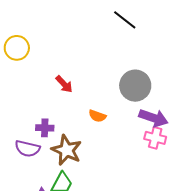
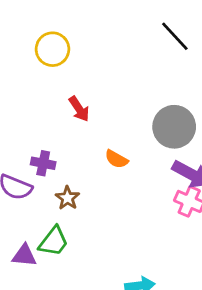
yellow circle: (17, 48) -> (52, 49), moved
brown star: (67, 150) -> (67, 198), size x0.6

